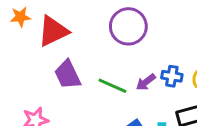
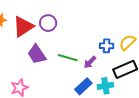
purple circle: (128, 26) -> (48, 23), moved, size x0.7
purple arrow: (146, 82) -> (90, 62), moved

